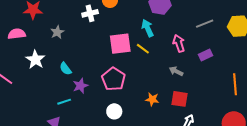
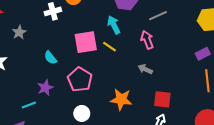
gray line: (205, 24) -> (158, 16), moved
purple rectangle: (206, 55) -> (203, 54), moved
cyan semicircle: (66, 69) -> (50, 58), moved
orange star: (152, 99) -> (121, 99), size x1.5
red square: (179, 99) -> (162, 99), moved

